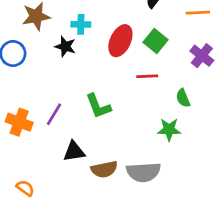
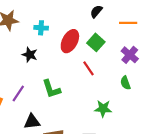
black star: (65, 46) -> (30, 55), moved
red line: (147, 76) -> (89, 68), turned 56
green semicircle: (183, 98) -> (125, 83), moved

